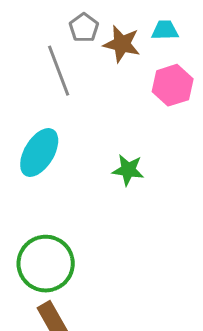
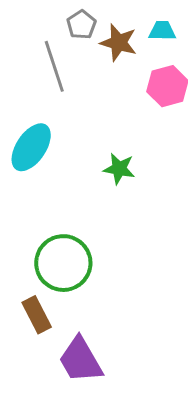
green circle: (46, 264) -> (63, 263), moved

